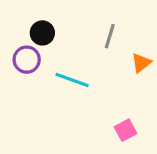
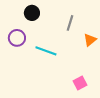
black circle: (42, 33) -> (32, 13), moved

